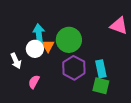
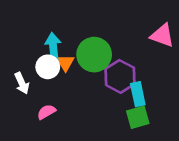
purple hexagon: (74, 68) -> (120, 76), moved
pink semicircle: (34, 82) -> (46, 112), turned 32
green square: (101, 86) -> (138, 117), turned -30

